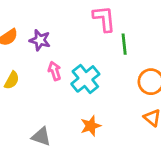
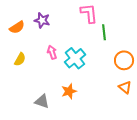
purple star: (40, 40) -> (42, 20), moved
orange star: (91, 126) -> (69, 91), moved

